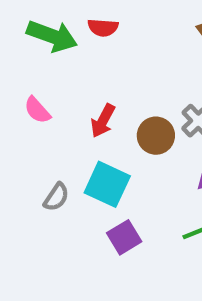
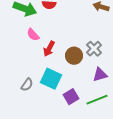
pink semicircle: (37, 110) -> (33, 35), moved
purple square: (124, 237) -> (71, 97), moved

